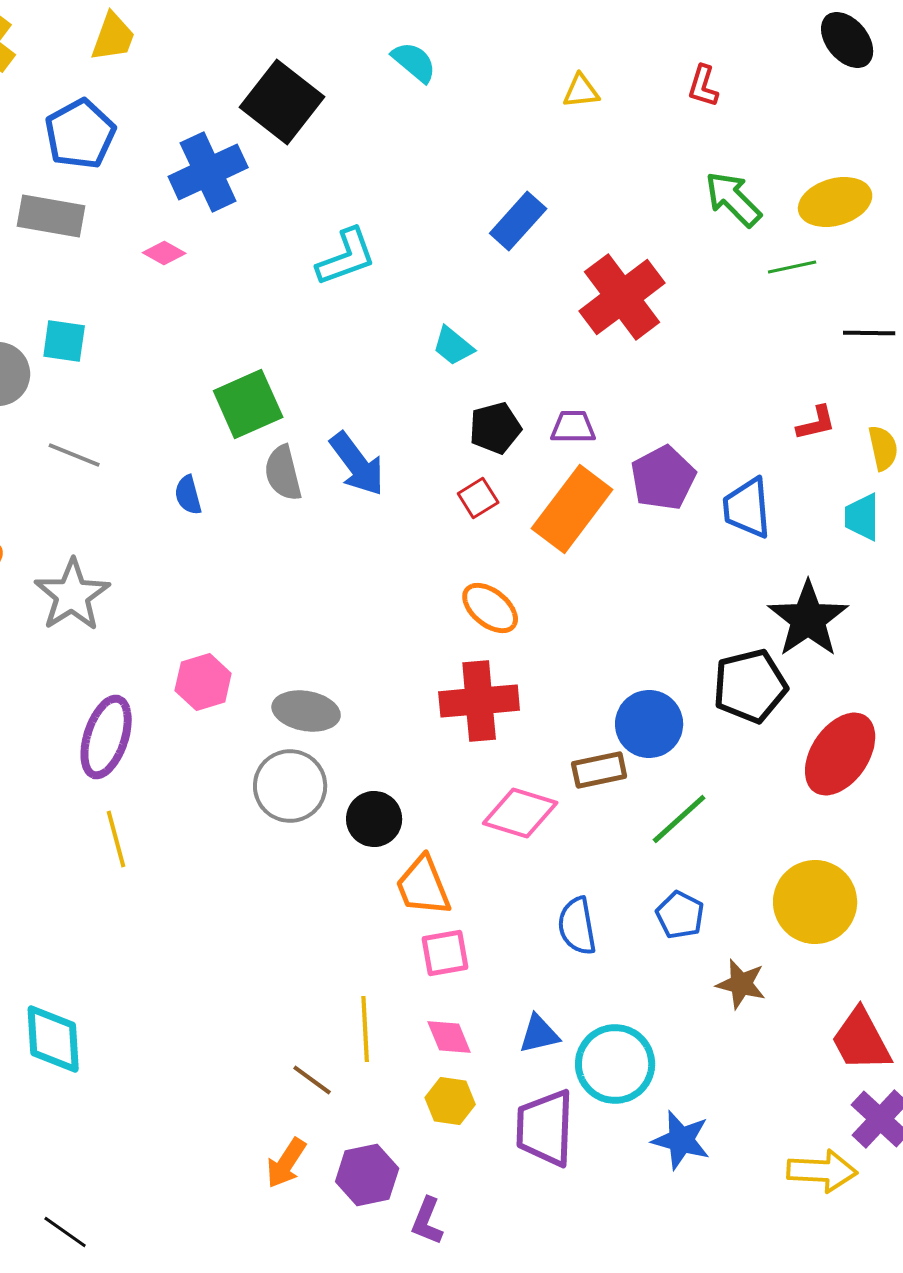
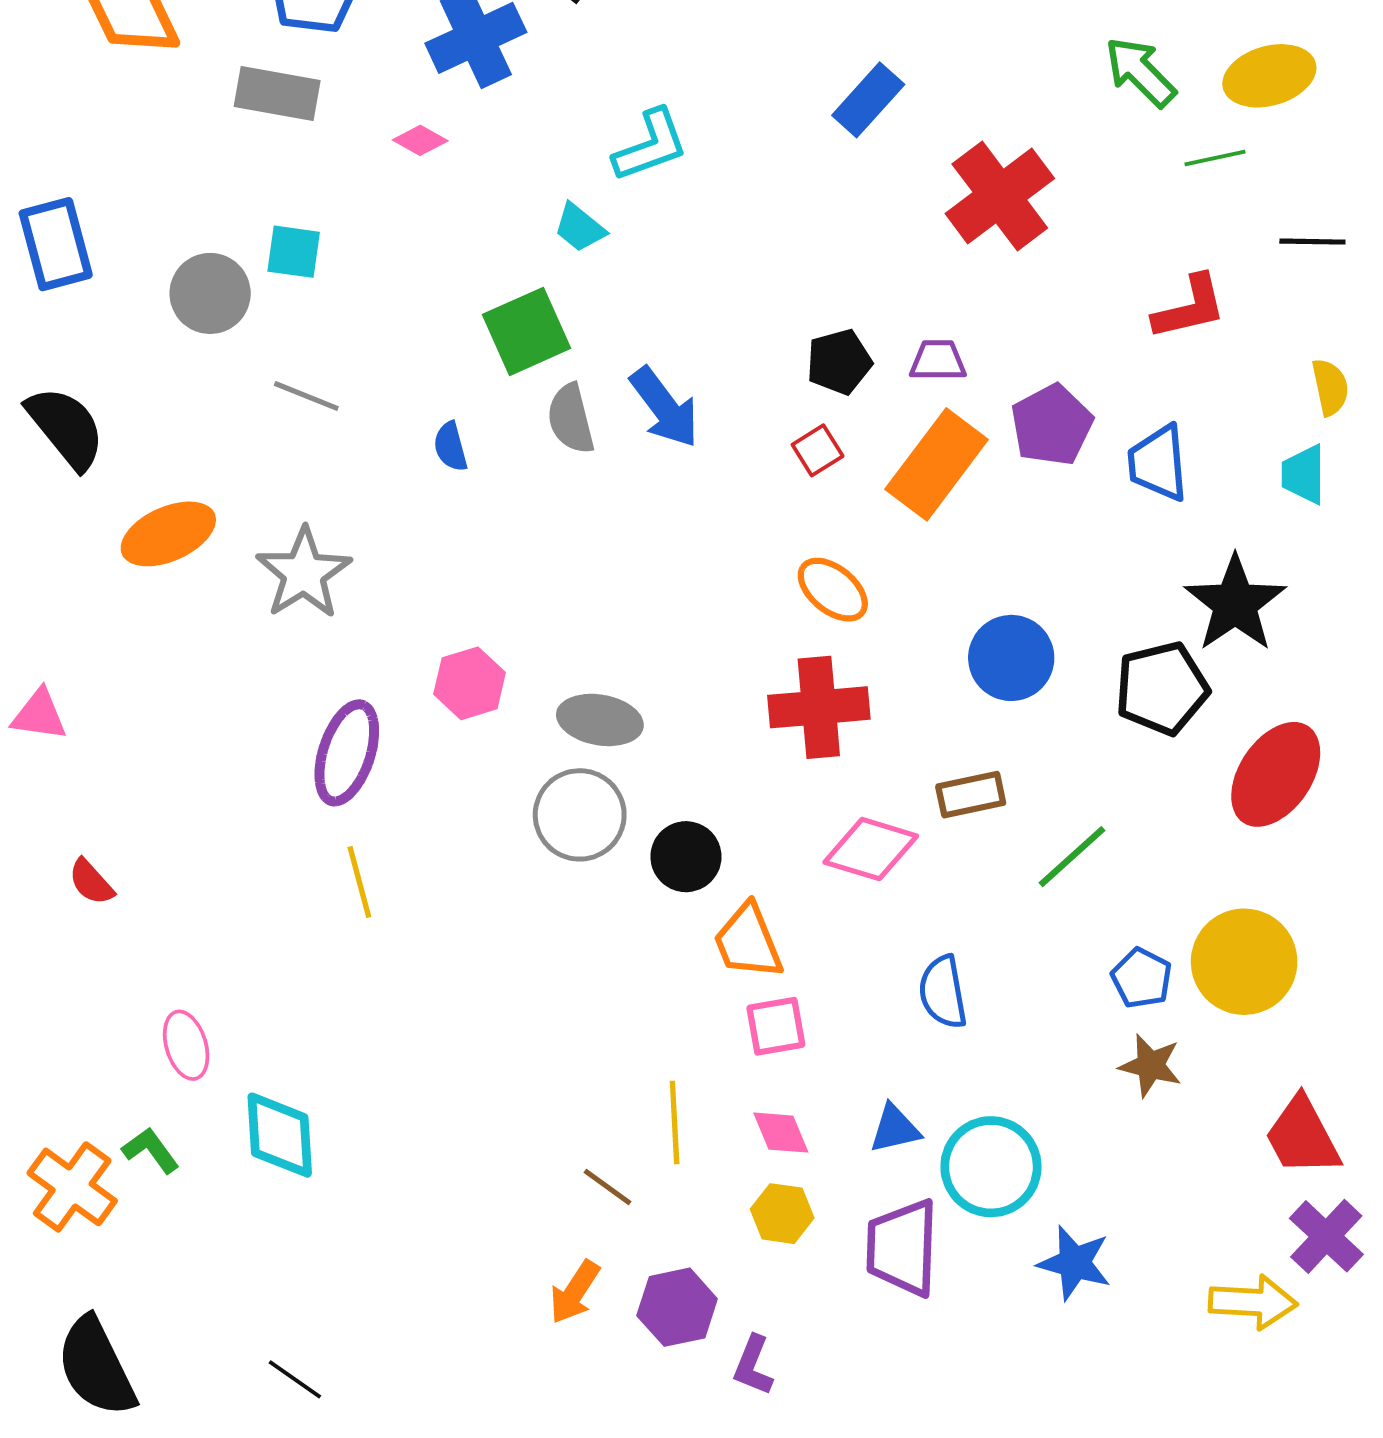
cyan trapezoid: (453, 346) -> (580, 228), moved
red L-shape: (816, 423) -> (1190, 307), moved, size x1.5
blue circle: (649, 724) -> (1011, 658), moved
blue pentagon: (680, 915) -> (1142, 978), moved

